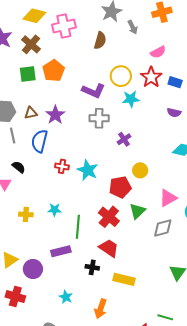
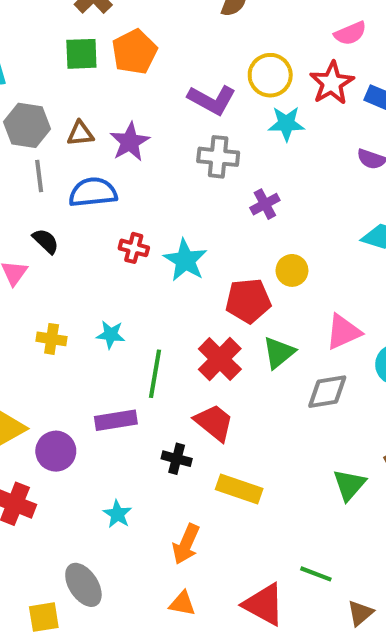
blue semicircle: (40, 141) -> (93, 192), turned 65

